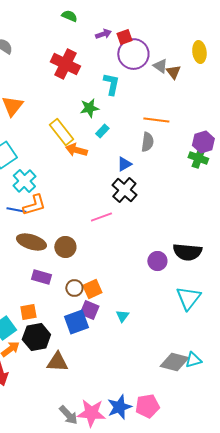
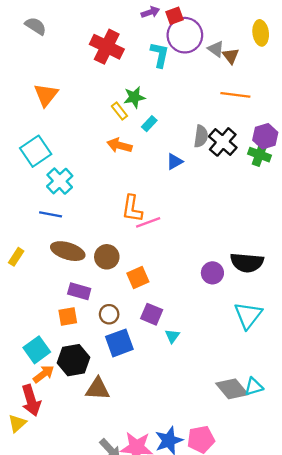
cyan L-shape: (111, 84) -> (160, 55), moved
orange line: (156, 120) -> (235, 95), moved
yellow rectangle: (61, 132) -> (119, 111), moved, size x0.6
black cross: (124, 190) -> (223, 142), moved
orange L-shape: (34, 205) -> (132, 209), moved, turned 115
brown circle: (74, 288) -> (109, 314), moved
orange square: (92, 289) -> (138, 277), moved
purple square: (89, 310) -> (152, 314), moved
orange square: (28, 312) -> (68, 317), moved
gray diamond: (174, 362) -> (232, 389), turned 36

